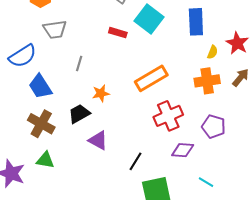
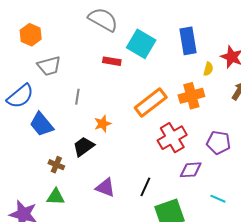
orange cross: (207, 81) -> (191, 96), moved
brown cross: (41, 124) -> (56, 165), moved, size x0.6
purple triangle: (98, 140) -> (105, 188), moved

